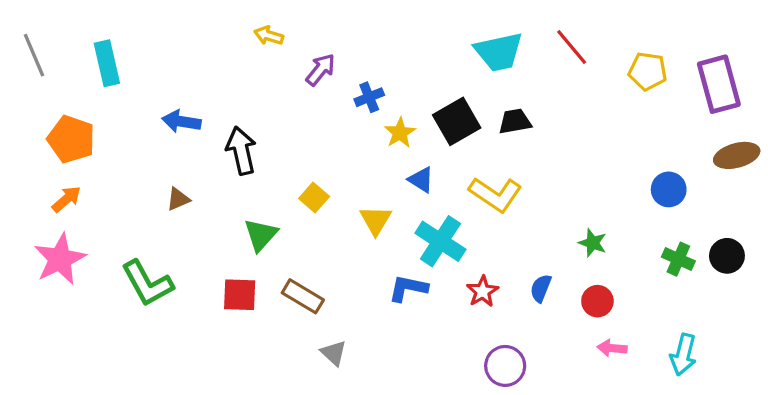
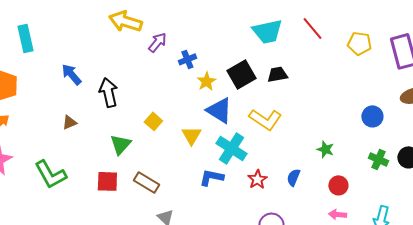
yellow arrow: (269, 36) -> (125, 21), size x1.8
blue arrow: (181, 121) -> (71, 74), turned 40
blue triangle: (421, 180) -> (219, 110), size x1.6
red circle: (597, 301) -> (338, 185), moved

